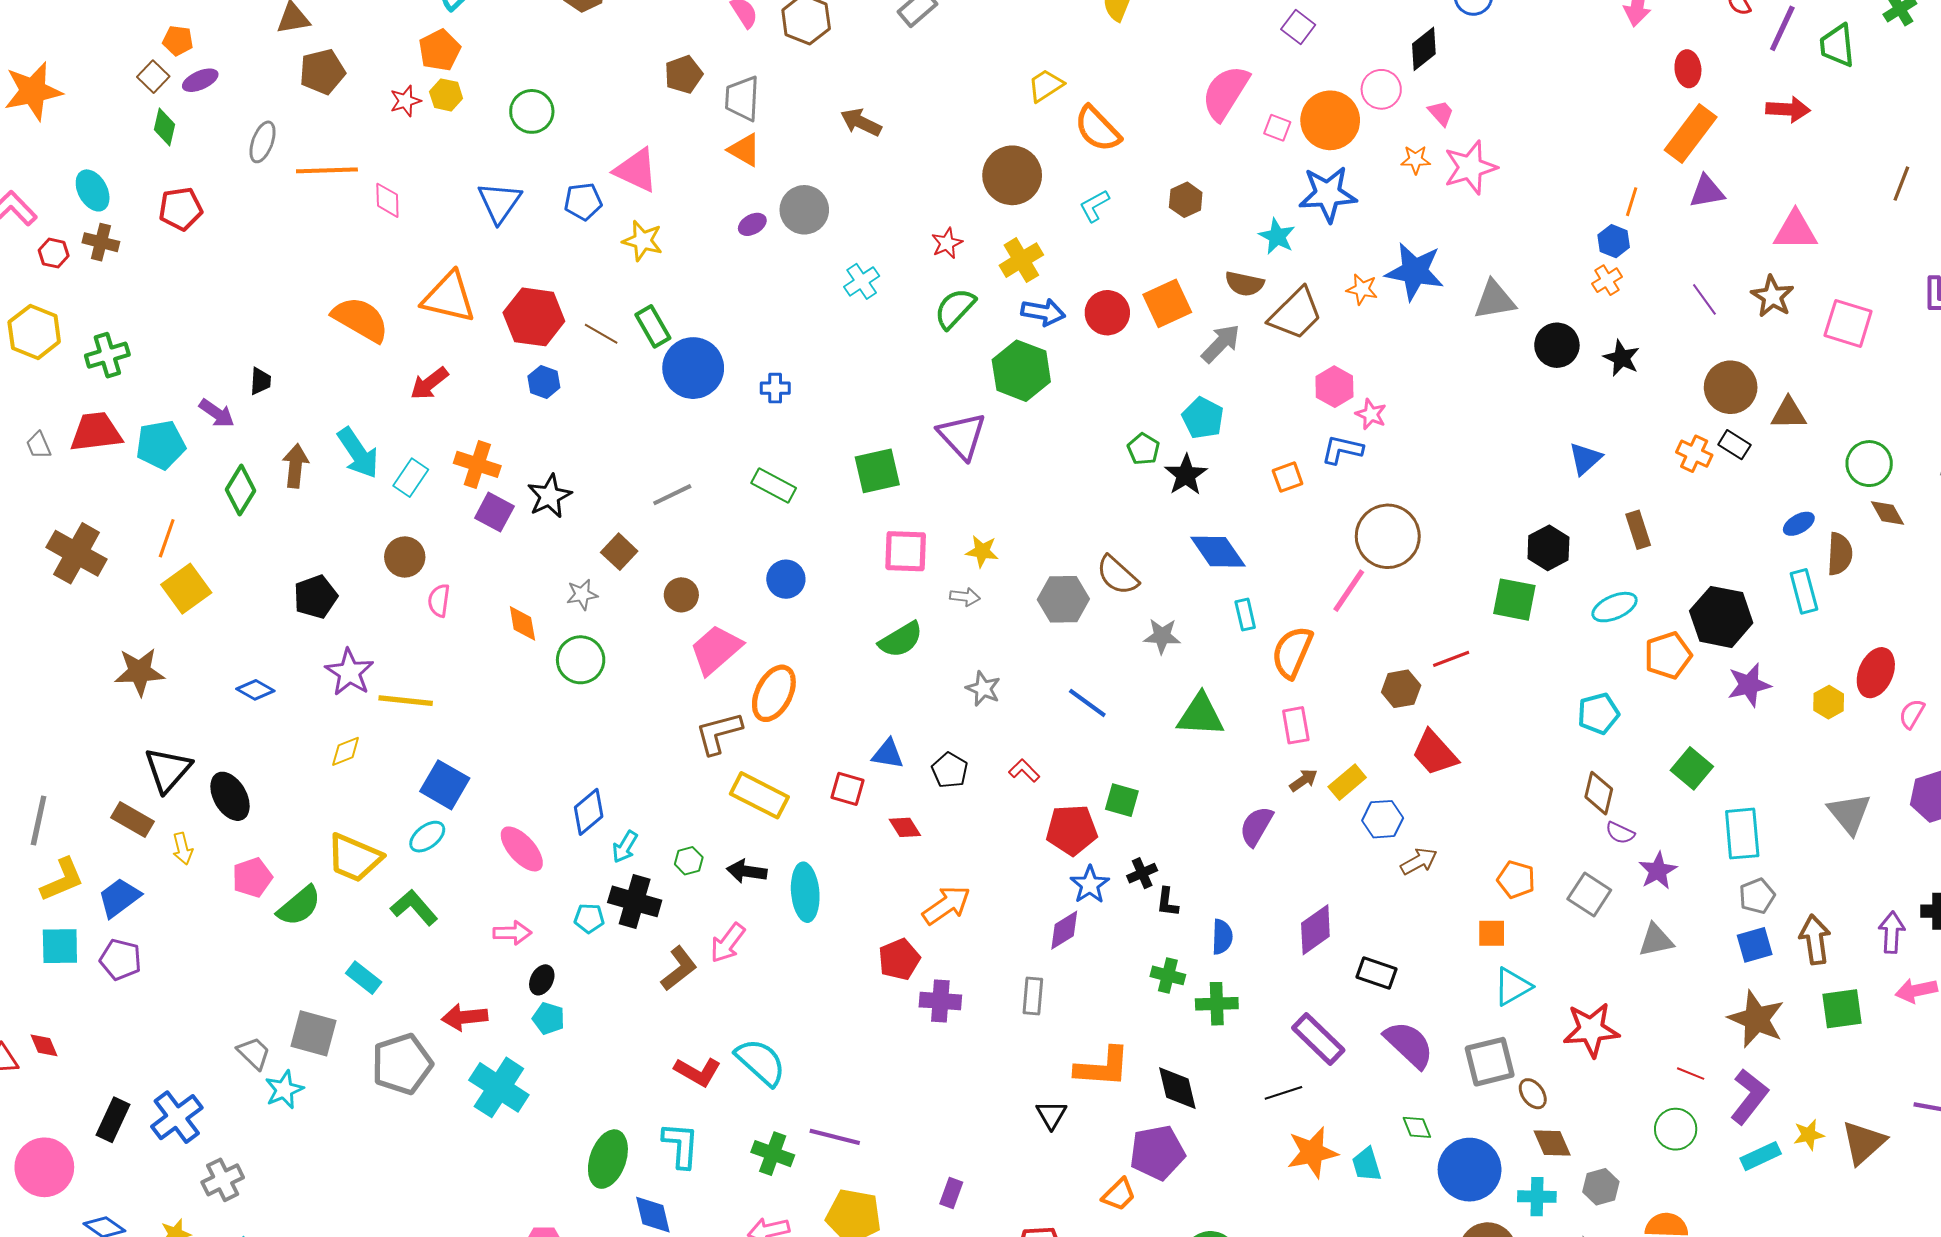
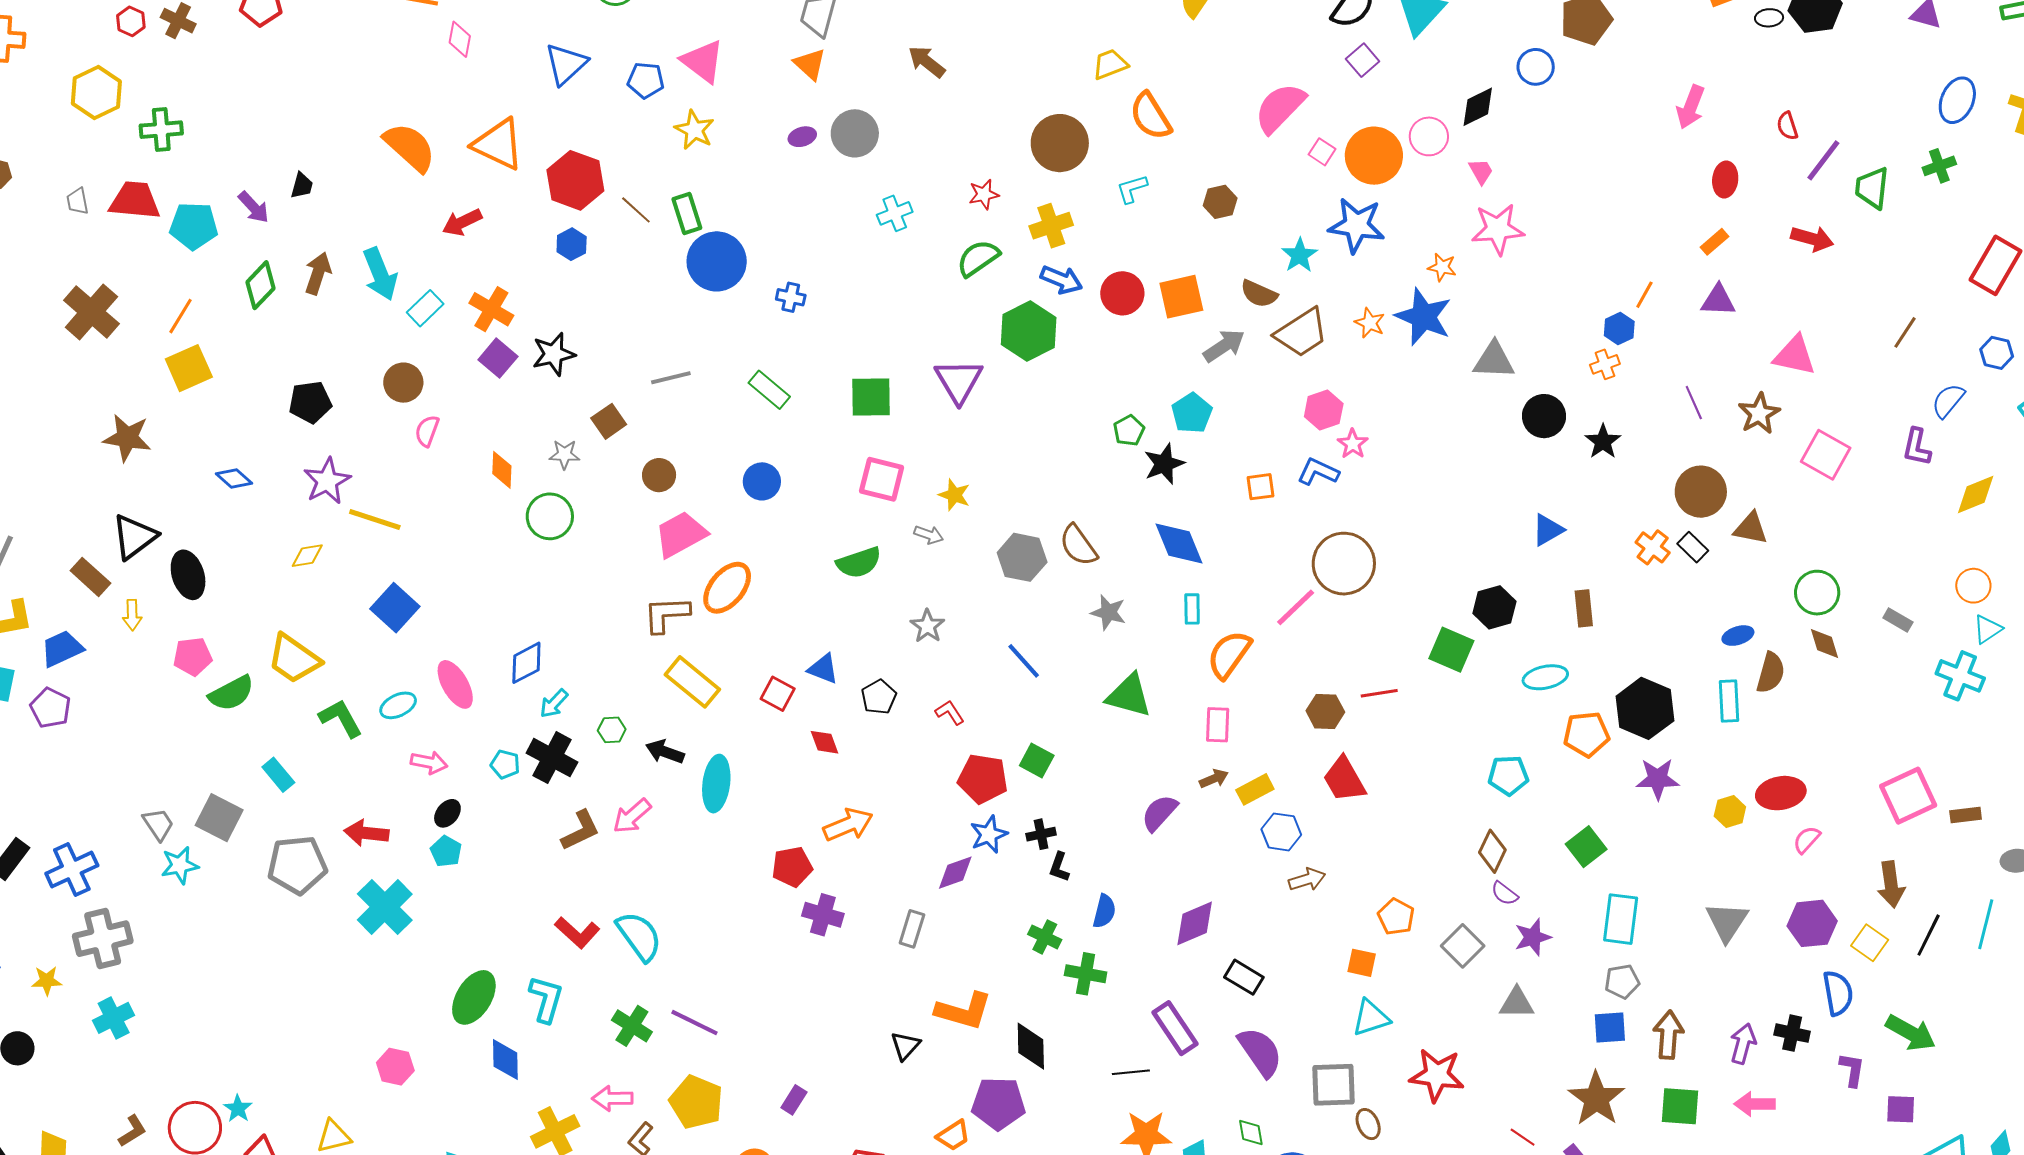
orange rectangle: (1691, 134) -> (1714, 242), size x0.5
orange star: (1416, 160) -> (1442, 267), moved
red ellipse: (1876, 673) -> (1781, 793), turned 45
cyan ellipse: (427, 837) -> (398, 705), moved
gray cross: (223, 1180) -> (103, 939), size x1.4

